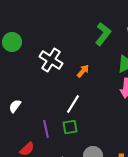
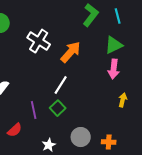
orange arrow: (83, 71) -> (71, 52), size x1.6
green square: (70, 127) -> (58, 108), turned -35

